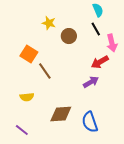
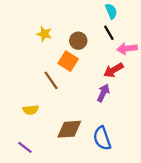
yellow star: (49, 23) -> (44, 34), moved
pink arrow: (112, 43) -> (127, 49), turned 96
orange square: (29, 54) -> (68, 61), moved
purple arrow: (91, 82) -> (103, 93), turned -35

